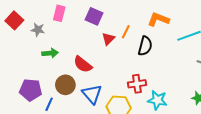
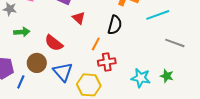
orange line: (126, 32) -> (96, 44), moved
red triangle: (108, 39) -> (79, 18), turned -32
cyan star: (157, 100) -> (141, 78), moved

